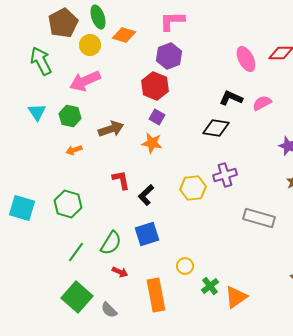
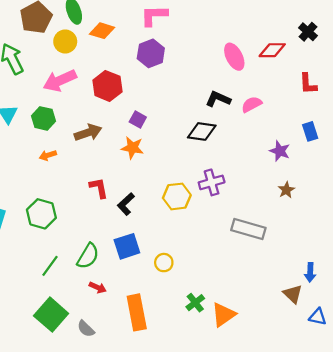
red hexagon: (155, 86) -> (107, 86), moved
yellow circle: (185, 266) -> (164, 263), moved

